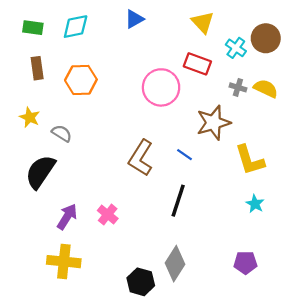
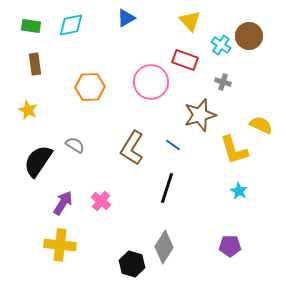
orange hexagon: (81, 80) -> (90, 87), moved
yellow semicircle: (266, 88) -> (261, 125), moved
gray semicircle: (62, 133) -> (75, 145), moved

